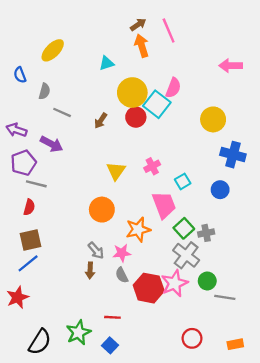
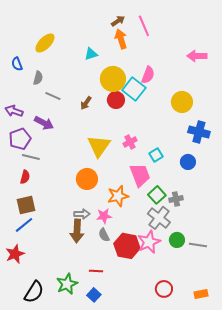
yellow triangle: (116, 171) -> (99, 146), size x1.4
gray arrow: (96, 251) -> (82, 214), turned -49
brown arrow: (90, 270) -> (77, 231), size x1.6
gray line: (225, 297) -> (198, 245), moved

